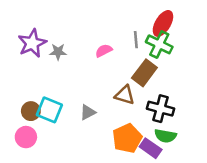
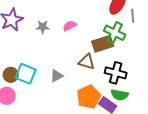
gray line: (136, 40) -> (133, 16), moved
green cross: (159, 44) -> (115, 33), moved
gray star: (58, 52) -> (43, 27), moved
brown rectangle: (144, 73) -> (103, 44), turned 35

